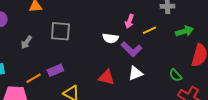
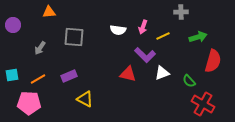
white semicircle: (110, 38) -> (118, 30), moved
white triangle: (135, 73) -> (162, 73), moved
red triangle: (106, 77) -> (128, 74), moved
orange line: (33, 78) -> (38, 79), moved

